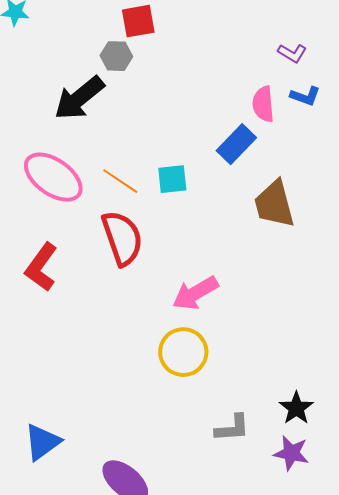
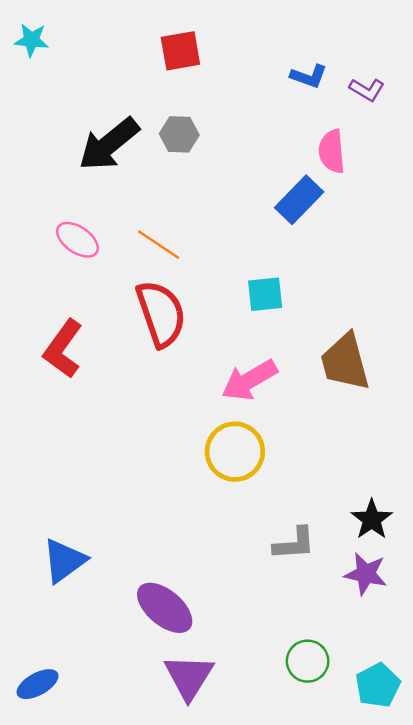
gray hexagon: (116, 56) -> (179, 134), moved
blue L-shape: (305, 96) -> (309, 76), moved
pink ellipse: (53, 177) -> (77, 240), size x0.6
cyan square: (172, 179) -> (265, 294), moved
brown trapezoid: (274, 204) -> (345, 362), moved

